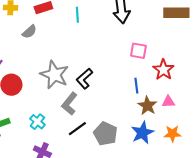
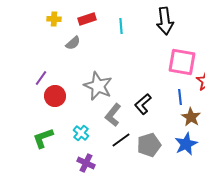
pink square: (138, 51) -> (182, 62), size x1.6
black L-shape: (84, 79) -> (143, 104), moved
gray pentagon: (105, 134) -> (149, 145), turned 30

